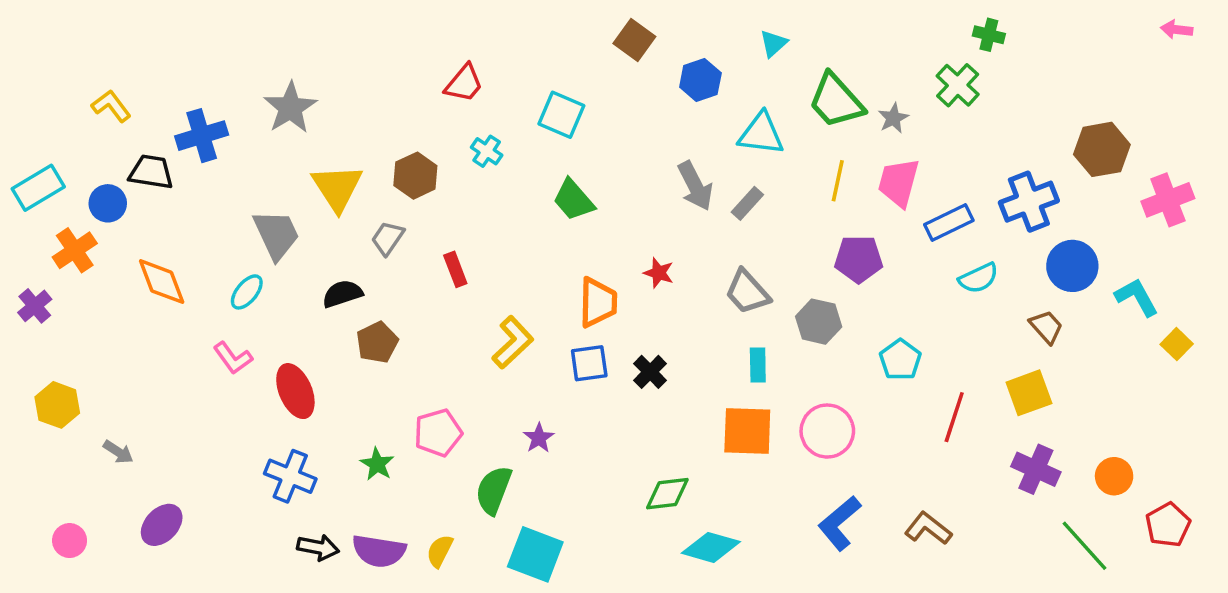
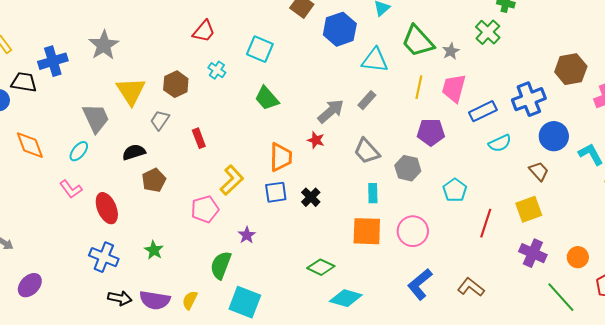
blue hexagon: (700, 80) -> (340, 29), size x1.4
gray arrow: (695, 186) -> (331, 111), moved, turned -104
pink pentagon: (438, 433) -> (205, 209), moved
green diamond: (667, 494) -> (321, 267), turned 32

